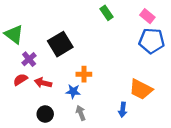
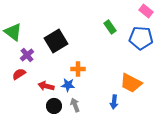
green rectangle: (106, 13) -> (110, 27), moved
pink rectangle: (147, 16) -> (146, 11), moved
red arrow: (43, 83) -> (46, 86), moved
black circle: (45, 114) -> (54, 106), moved

